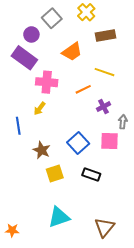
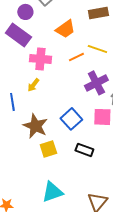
orange line: (83, 89) -> (76, 57), moved
purple cross: (103, 107) -> (96, 83), size x1.6
brown star: (42, 150) -> (35, 126), size x1.4

